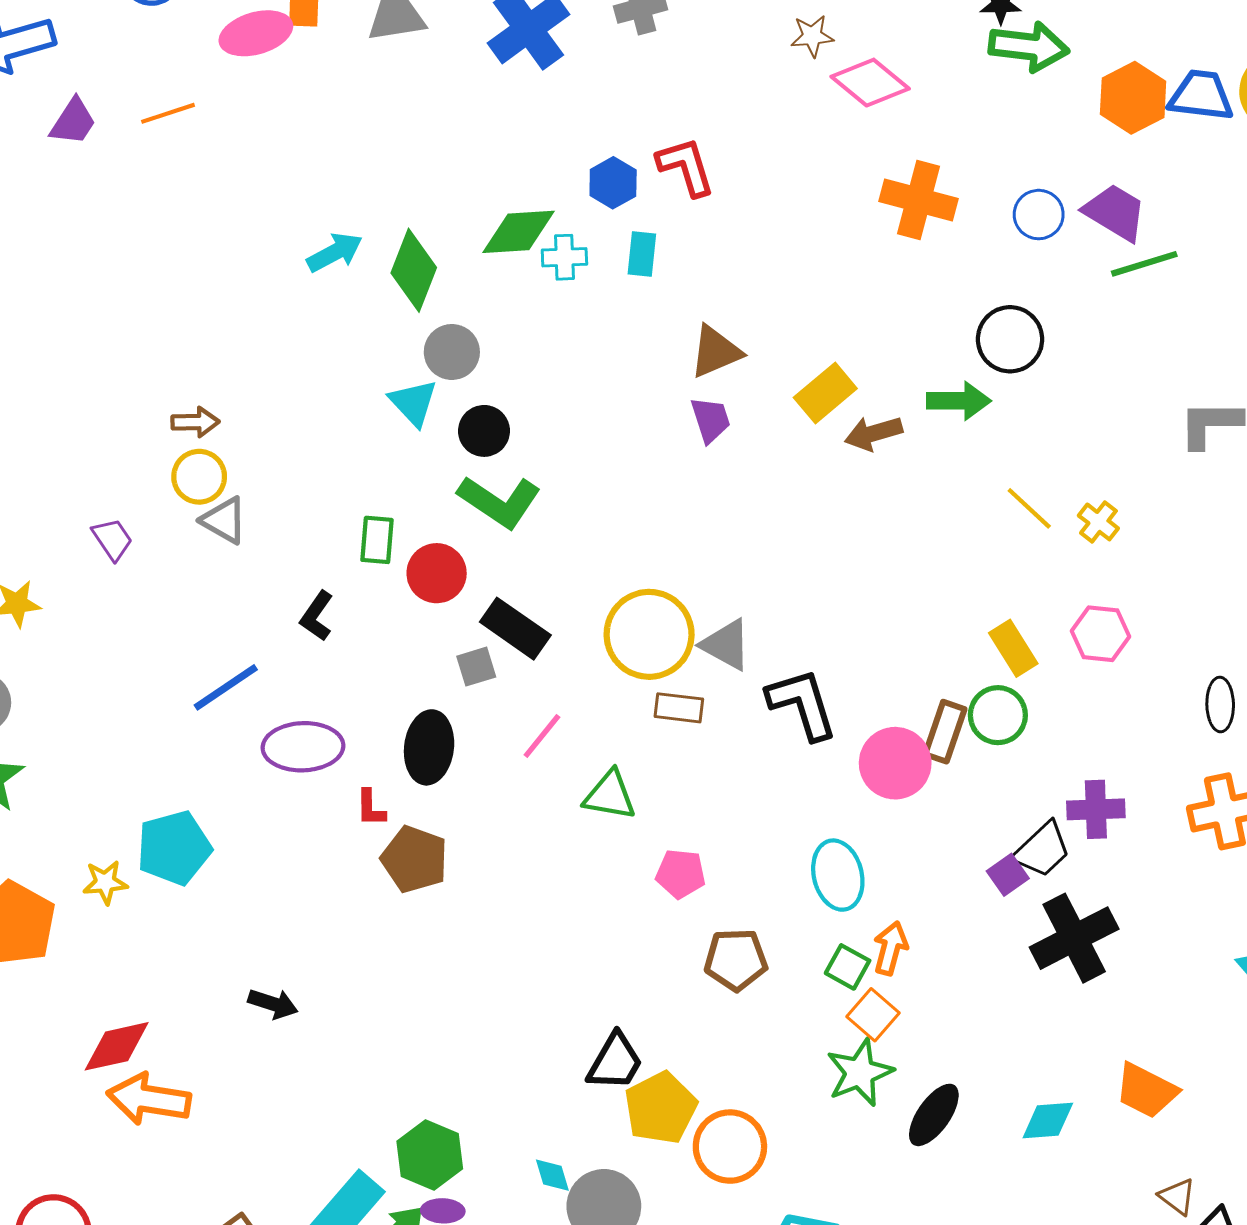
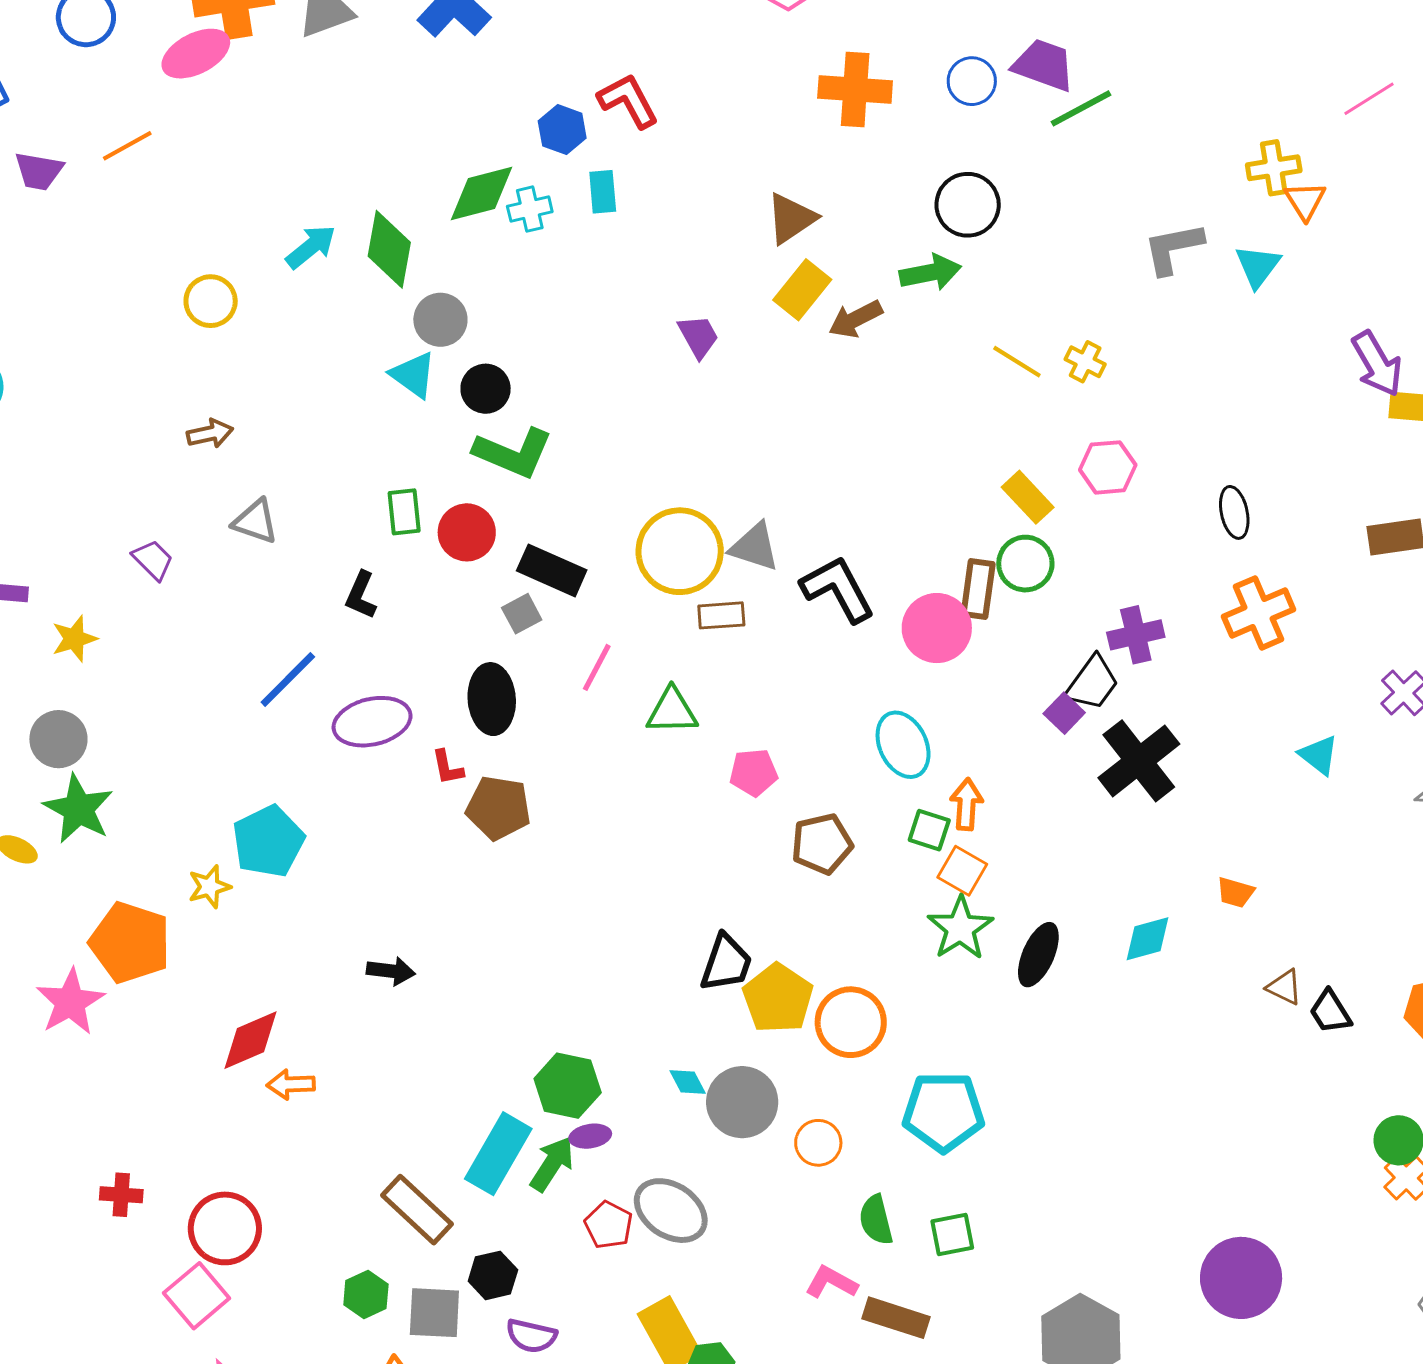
purple trapezoid: (73, 122) -> (39, 171), turned 78
brown triangle: (716, 352) -> (791, 218), moved
yellow circle: (199, 477) -> (211, 301), moved
orange trapezoid: (1146, 1091) -> (1235, 892), size x0.6
orange arrow: (149, 1099) -> (291, 1084), size x0.6

